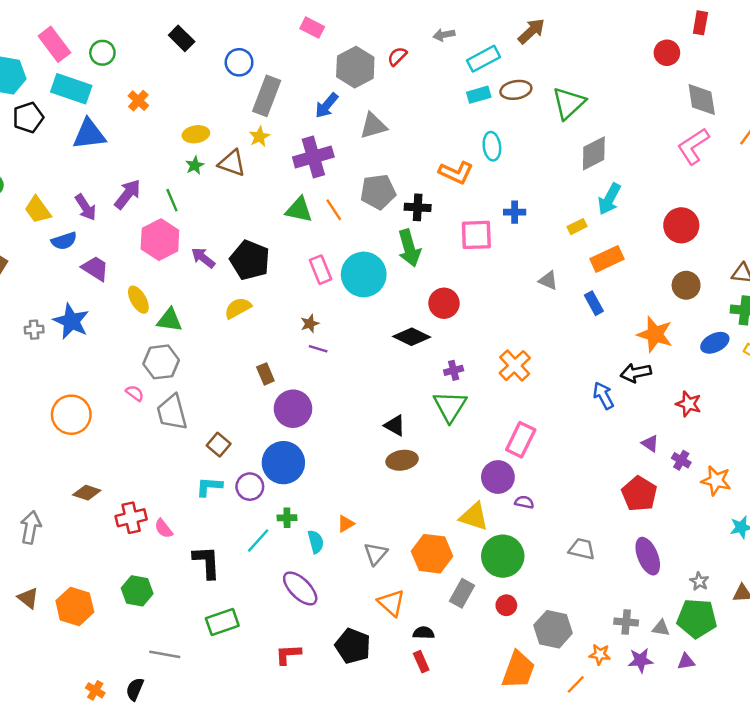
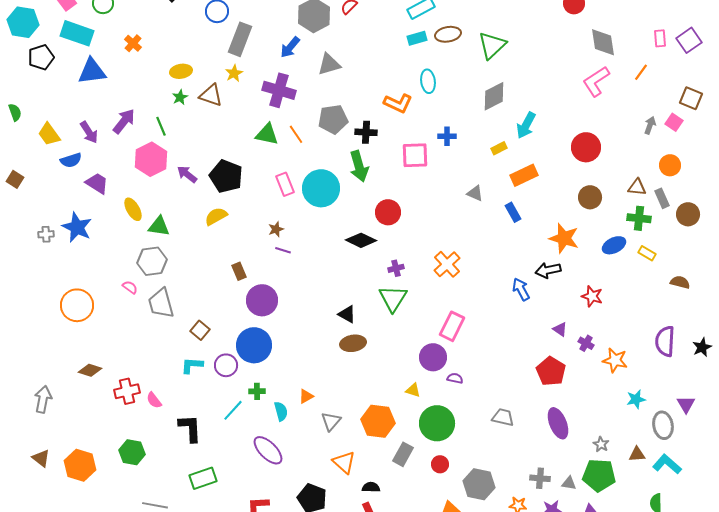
gray diamond: (594, 153) -> (494, 96), moved
purple cross: (313, 157) -> (279, 90), turned 32
yellow triangle: (474, 517) -> (413, 390), size x0.6

